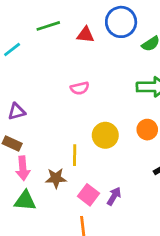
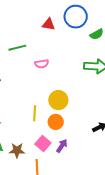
green line: (48, 26) -> (17, 48), moved
orange circle: (147, 130) -> (56, 122), moved
brown star: (56, 178) -> (17, 150), moved

